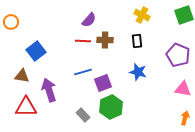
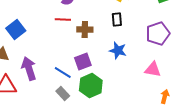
brown cross: (105, 40) -> (85, 30), moved
purple pentagon: (178, 55) -> (158, 34), turned 30
blue line: (83, 72) -> (63, 73), moved, turned 48
pink triangle: (183, 89) -> (153, 70), moved

